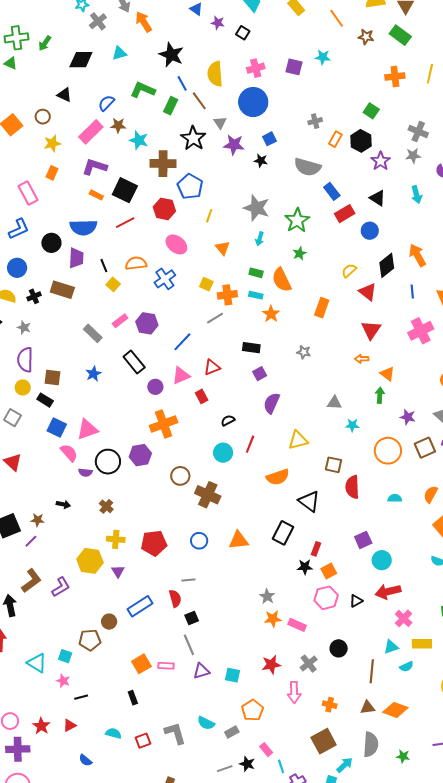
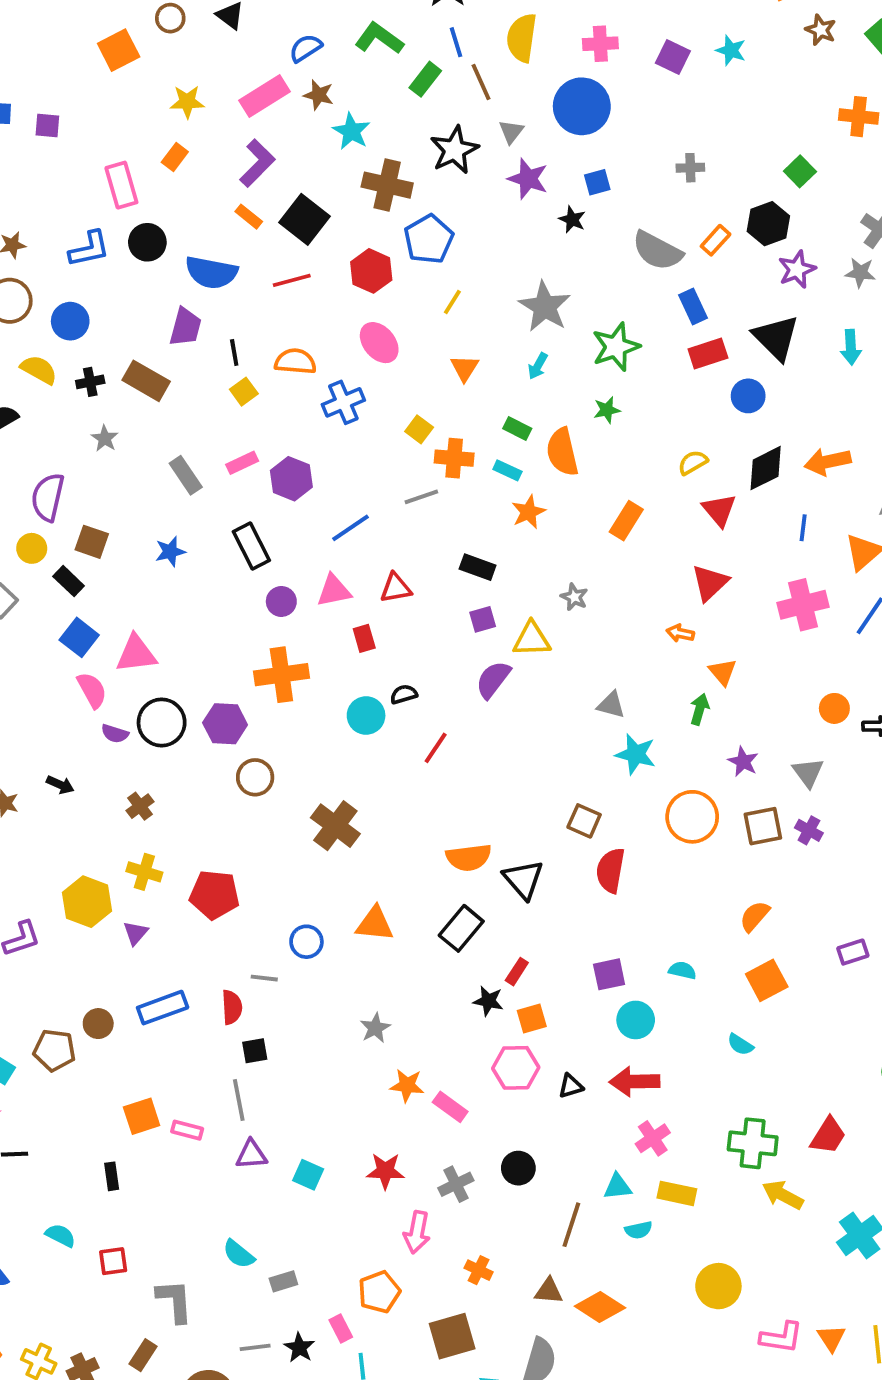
brown circle: (43, 117) -> (170, 18), moved
orange rectangle: (335, 139) -> (716, 240), moved
purple L-shape: (95, 167) -> (257, 163), turned 105
black triangle: (378, 198) -> (776, 338), size x1.5
black circle: (51, 243) -> (147, 242), moved
orange arrow: (417, 255) -> (828, 462), turned -85
gray star: (24, 327) -> (105, 438), moved
cyan star: (352, 425) -> (636, 754), size x1.5
yellow triangle: (298, 440) -> (532, 639), moved
cyan circle: (223, 453) -> (366, 716), moved
brown circle: (180, 476) -> (255, 777), moved
orange semicircle: (278, 477) -> (469, 857), moved
cyan semicircle: (395, 498) -> (682, 970), moved
blue circle: (199, 541) -> (306, 942), moved
gray star: (267, 596) -> (375, 1028), moved
orange pentagon: (253, 710) -> (379, 1292), moved
gray L-shape: (175, 733) -> (175, 1301), moved

